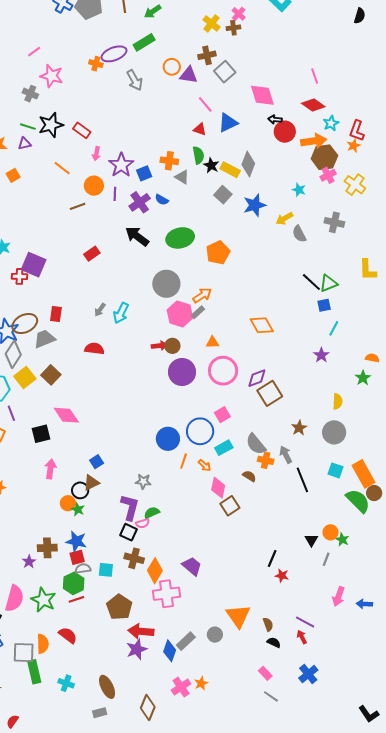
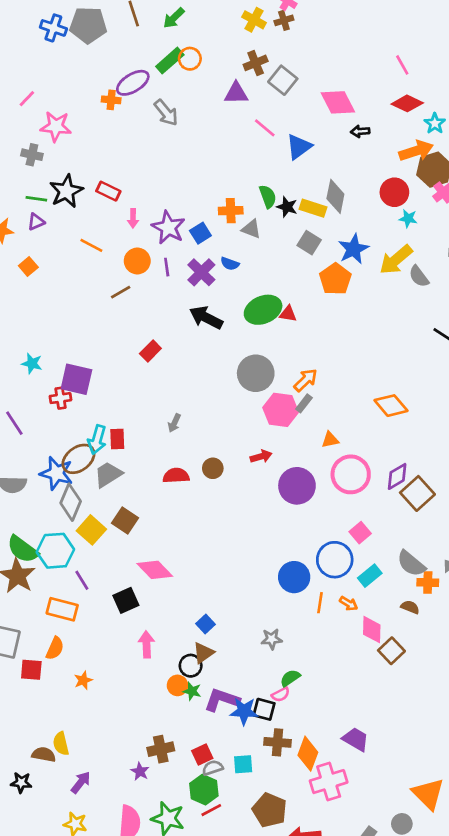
orange circle: (172, 67) -> (190, 59), moved
red triangle: (200, 129) -> (288, 314), moved
red circle: (285, 132) -> (394, 192), moved
yellow arrow: (284, 219) -> (396, 260), size x1.5
orange pentagon: (218, 253) -> (335, 279), moved
cyan arrow: (121, 313) -> (97, 440), moved
brown circle: (172, 346) -> (213, 468), moved
purple L-shape: (130, 507) -> (222, 700), moved, turned -76
blue star: (76, 541) -> (244, 711), moved

